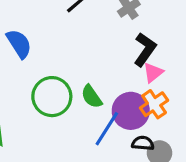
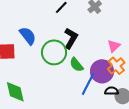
black L-shape: (145, 49) -> (71, 38), moved
green circle: (52, 97) -> (54, 52), moved

